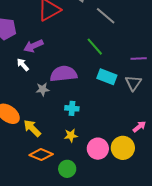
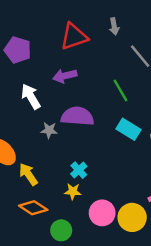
purple arrow: (34, 46) -> (65, 76), moved
white arrow: (23, 65) -> (31, 96), size x1.5
cyan cross: (72, 108) -> (79, 170), moved, turned 32

